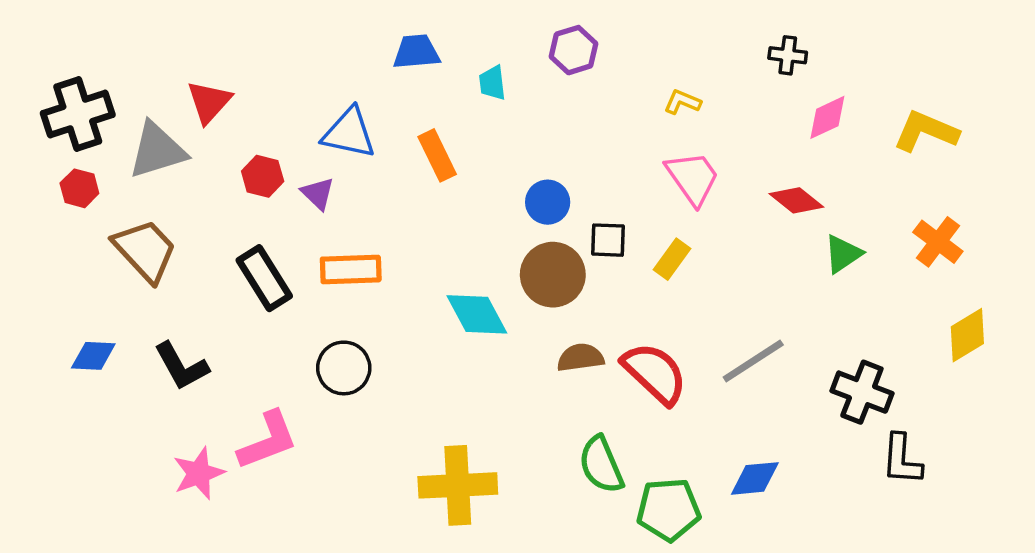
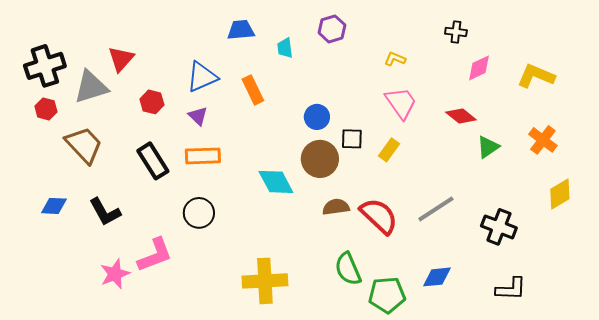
blue triangle: (349, 133) -> (202, 77), turned -36
purple triangle: (318, 193) -> (198, 116), moved
black L-shape: (902, 459) -> (511, 289), moved, turned -92

